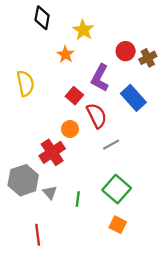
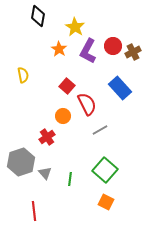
purple L-shape: (100, 78) -> (88, 51), moved
yellow semicircle: (25, 83) -> (23, 75), size x0.7
red cross: (52, 152) -> (47, 137), size x0.7

